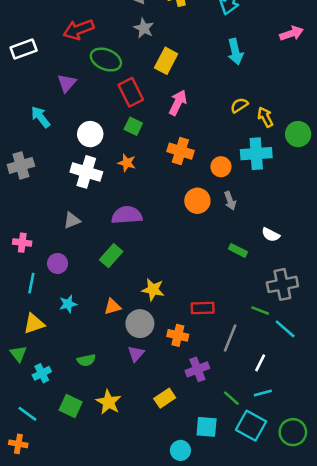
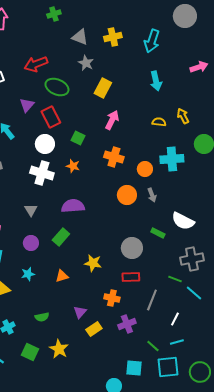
red rectangle: (131, 92) -> (51, 117), moved
yellow semicircle: (239, 105) -> (159, 122), turned 40
yellow arrow: (265, 117) -> (183, 116), moved
gray triangle: (72, 220) -> (31, 210), turned -40
white semicircle: (271, 235) -> (183, 221), size x1.6
purple circle: (58, 263) -> (31, 243), moved
gray circle: (140, 324) -> (132, 248), moved
yellow rectangle: (165, 398) -> (94, 329), moved
cyan square: (251, 426) -> (168, 367), turned -35

